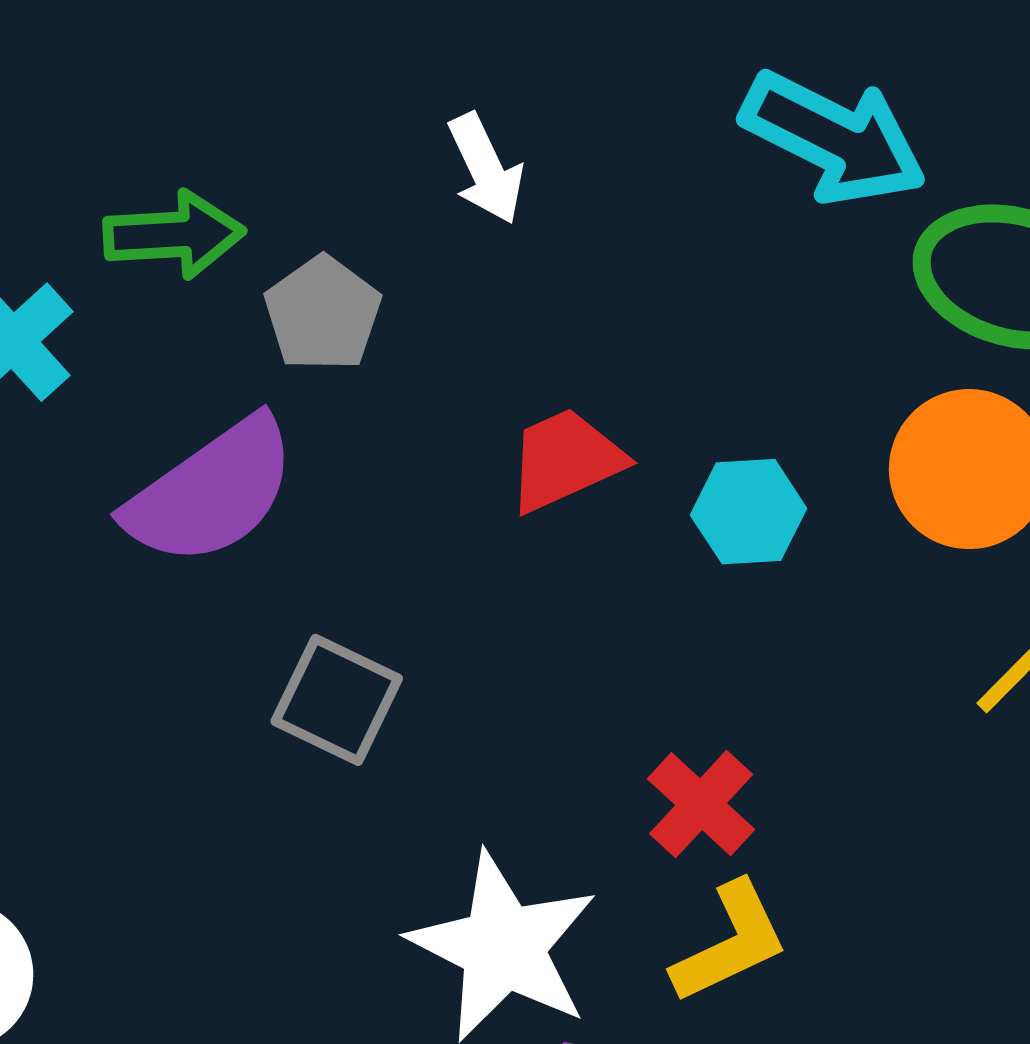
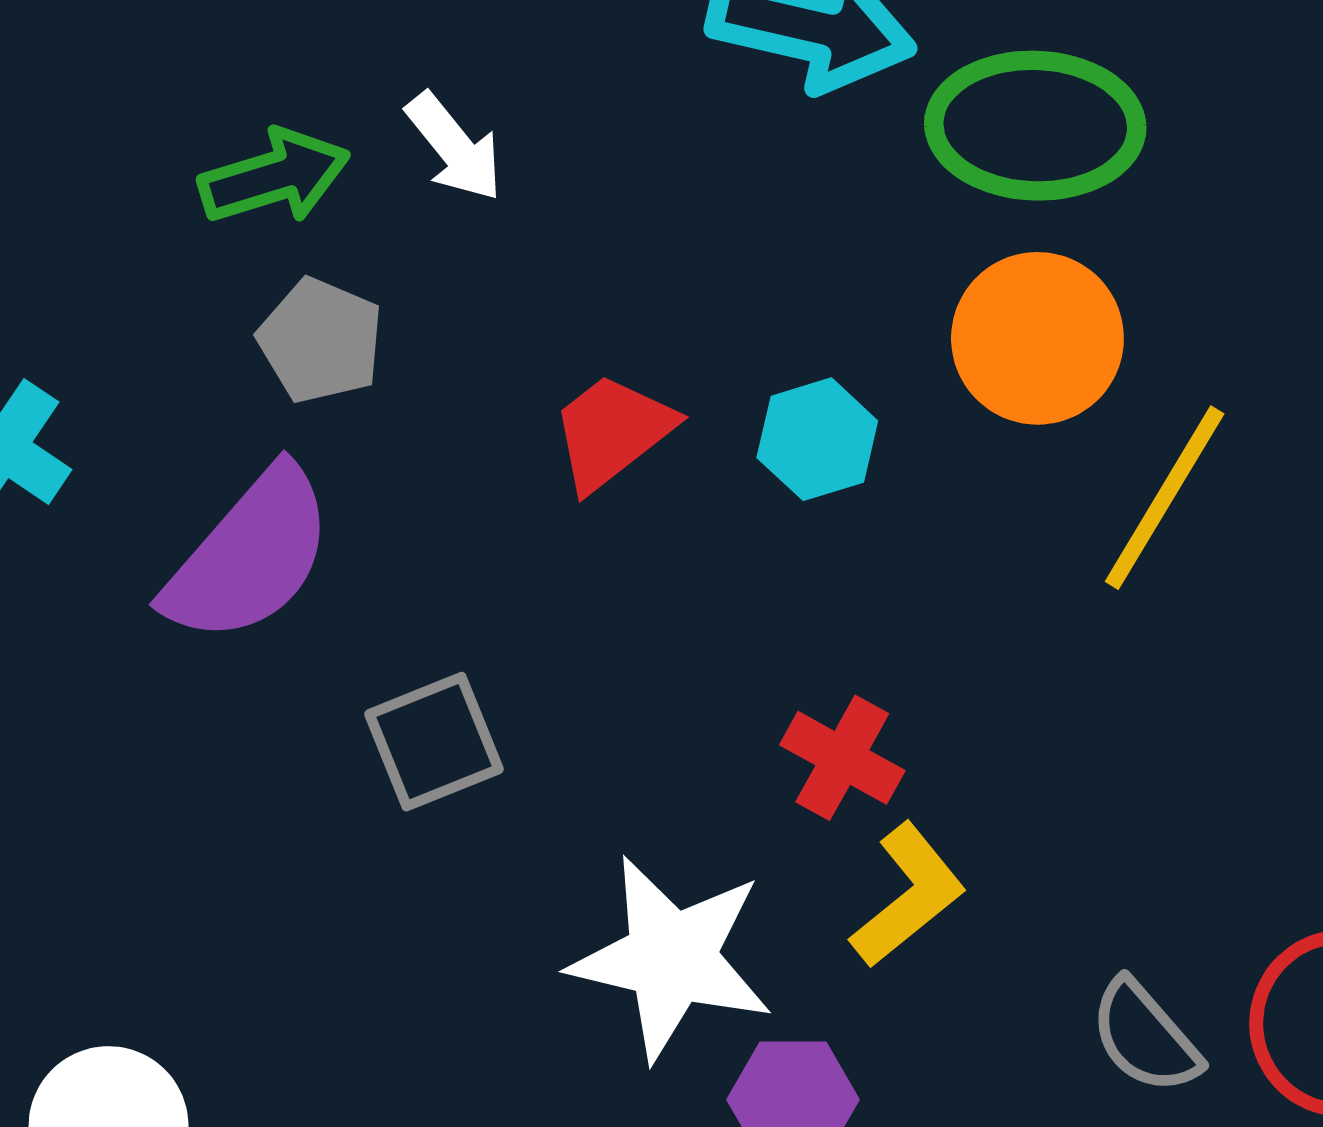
green arrow: (174, 235) -> (274, 177), moved
gray square: (337, 700) -> (434, 742), turned -34

